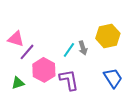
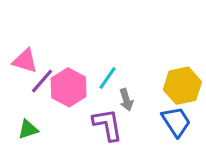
yellow hexagon: (108, 36) -> (182, 86), moved
gray arrow: (83, 48) -> (126, 100), moved
pink hexagon: (44, 70) -> (69, 87), moved

